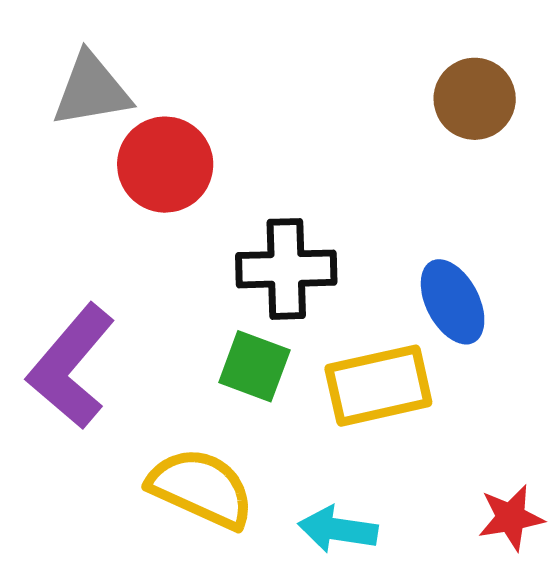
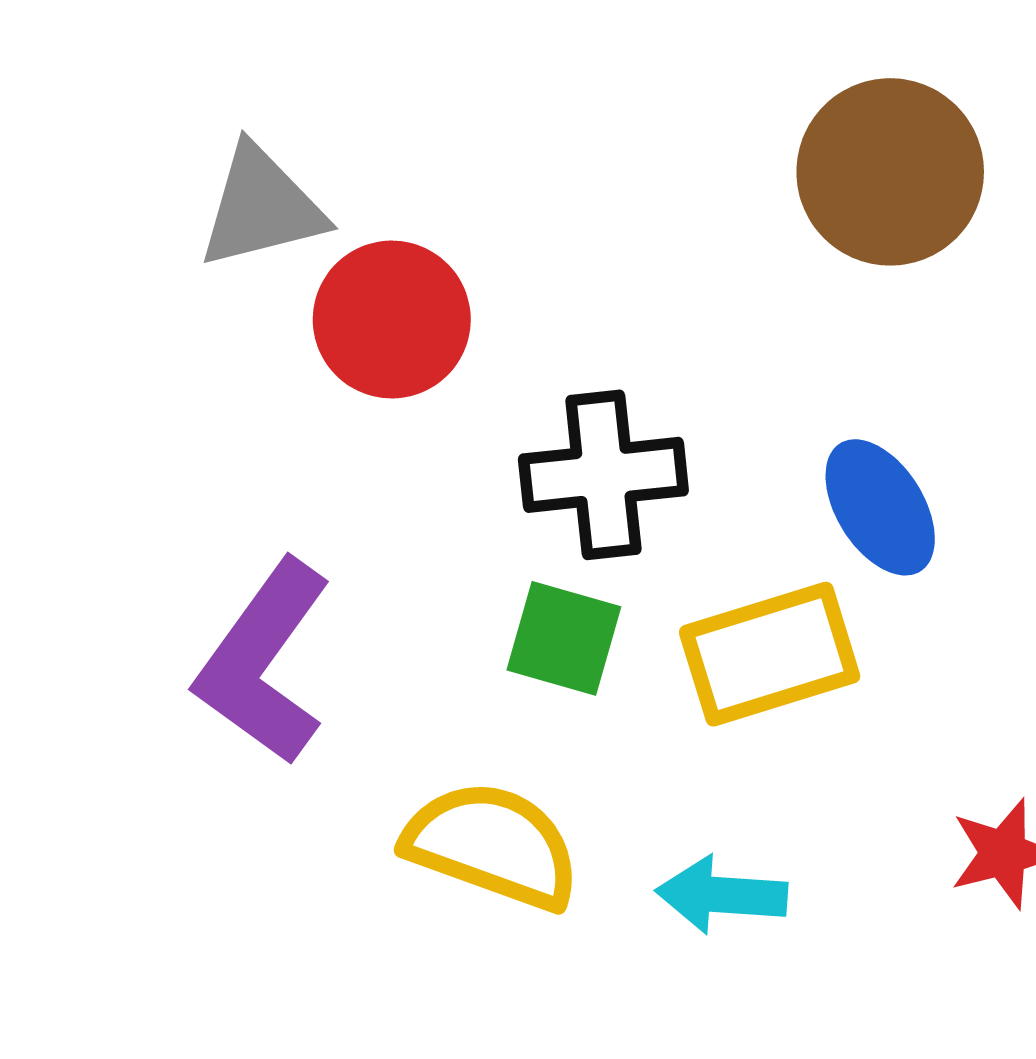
brown circle: (475, 99) -> (890, 172), size x1.4

